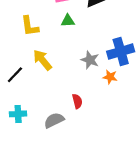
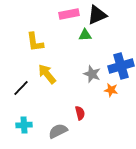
green triangle: (68, 21) -> (85, 35), moved

